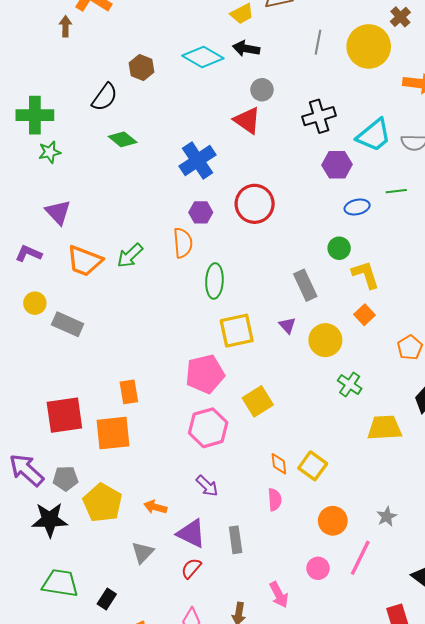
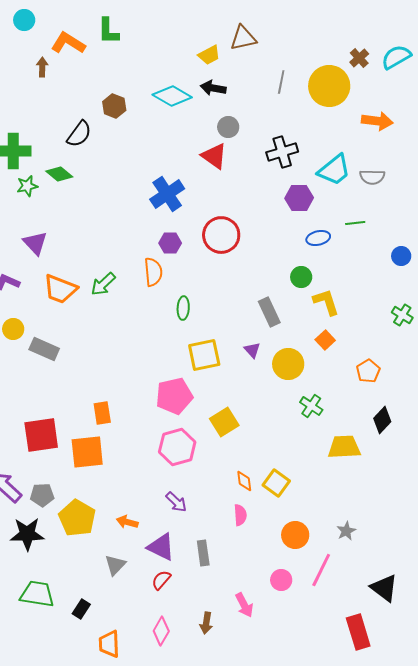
green diamond: (123, 139) -> (59, 174), moved
green ellipse: (214, 281) -> (183, 308), size x0.7

